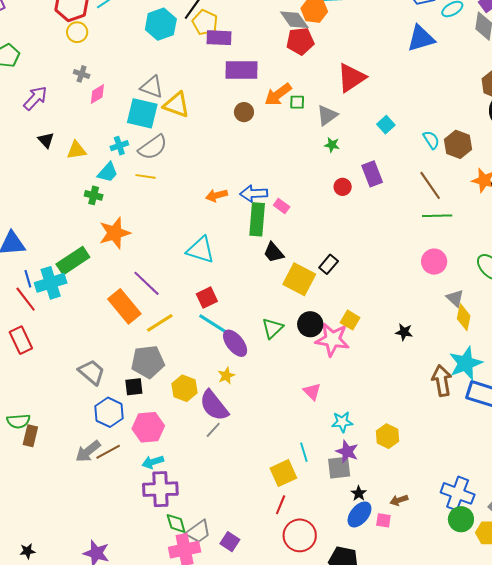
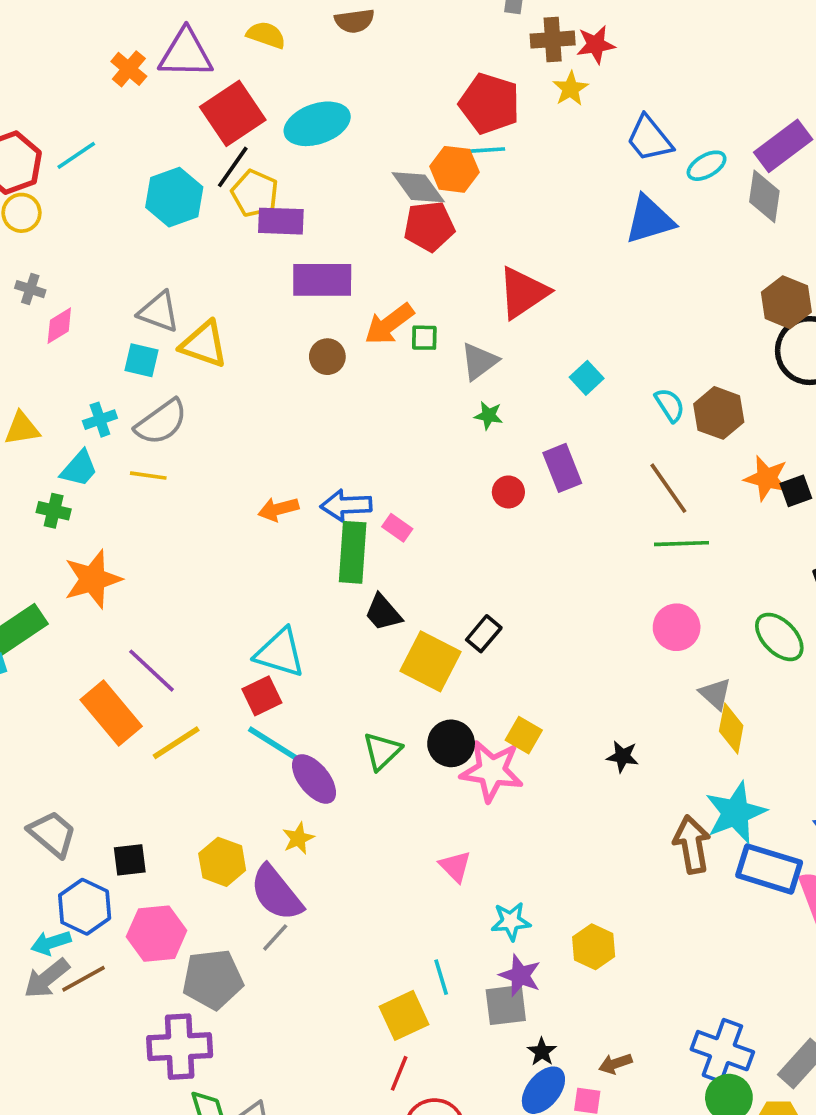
cyan square: (142, 113) -> (142, 360), size x0.6
cyan triangle: (201, 250) -> (280, 653), moved
gray pentagon: (148, 362) -> (213, 979), moved
cyan arrow: (153, 462) -> (51, 943), moved

